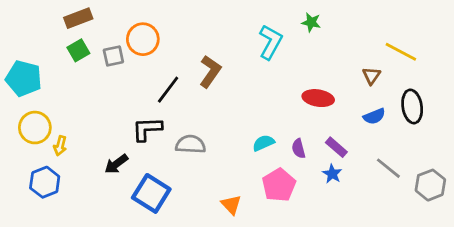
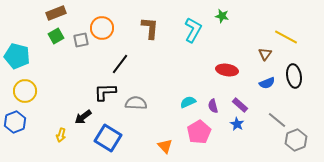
brown L-shape: (210, 71) -> (150, 28), moved, turned -30
yellow arrow: (60, 146) -> (61, 135), moved
blue hexagon: (45, 182) -> (15, 122), moved
gray hexagon: (430, 185) -> (296, 140), moved

